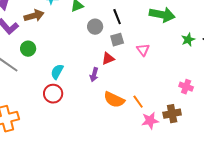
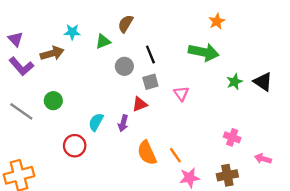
green circle: (28, 49) -> (53, 101), moved
cyan semicircle: (57, 72) -> (96, 122), moved
orange semicircle: (114, 100) -> (147, 153), turned 40
brown cross: (172, 114) -> (227, 175), moved

